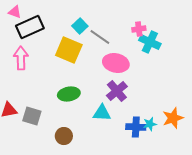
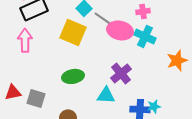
cyan cross: (150, 42) -> (145, 36), moved
pink ellipse: (116, 63) -> (120, 30), moved
orange star: (173, 118) -> (177, 60), moved

